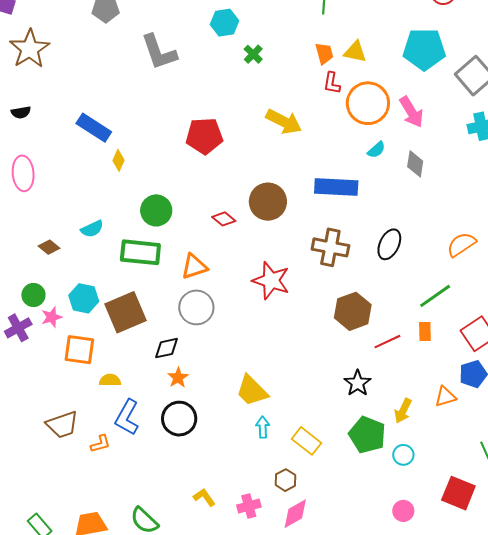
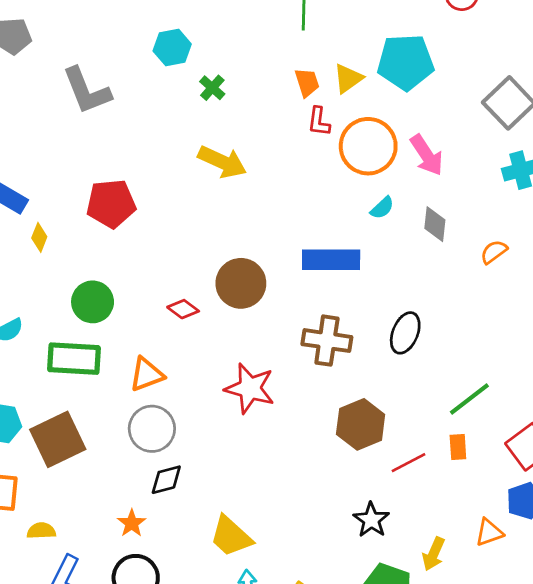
cyan pentagon: (424, 49) -> (405, 62), moved
yellow triangle: (355, 52) -> (348, 78), turned -45
yellow arrow: (284, 122) -> (222, 162), moved
red pentagon: (204, 136) -> (111, 204), moved
orange semicircle: (461, 245) -> (494, 252), moved, size x0.7
black diamond: (166, 348) -> (166, 480), moved

